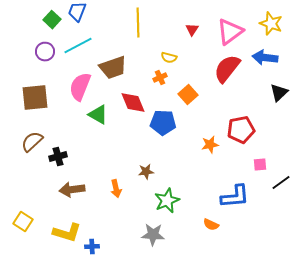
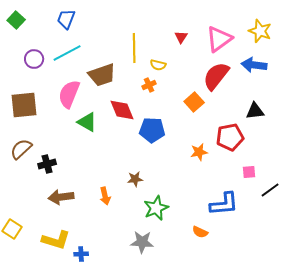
green square: (52, 20) -> (16, 20), moved
yellow line: (138, 23) -> (134, 48), moved
black triangle: (279, 93) -> (255, 111), moved, turned 36
orange square: (188, 95) -> (194, 102), moved

